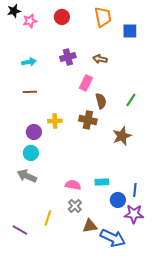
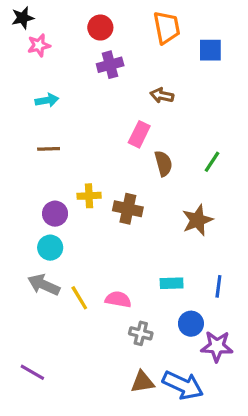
pink star: (30, 21) -> (39, 45), moved
purple cross: (68, 57) -> (110, 65), moved
brown cross: (88, 120) -> (128, 209), moved
cyan rectangle: (102, 182) -> (172, 283), moved
blue line: (135, 190) -> (218, 286), moved
gray cross: (75, 206) -> (141, 333), moved, turned -32
yellow line: (48, 218) -> (79, 298), moved, turned -49
brown triangle: (90, 226) -> (142, 382), moved

